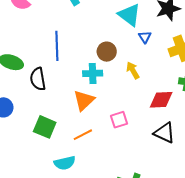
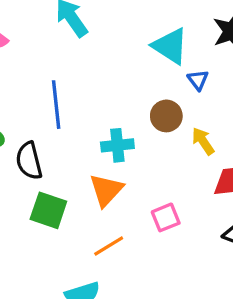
brown circle: (107, 52) -> (166, 116), moved
yellow arrow: (133, 70) -> (203, 141), moved
green square: (45, 127) -> (48, 210), moved

